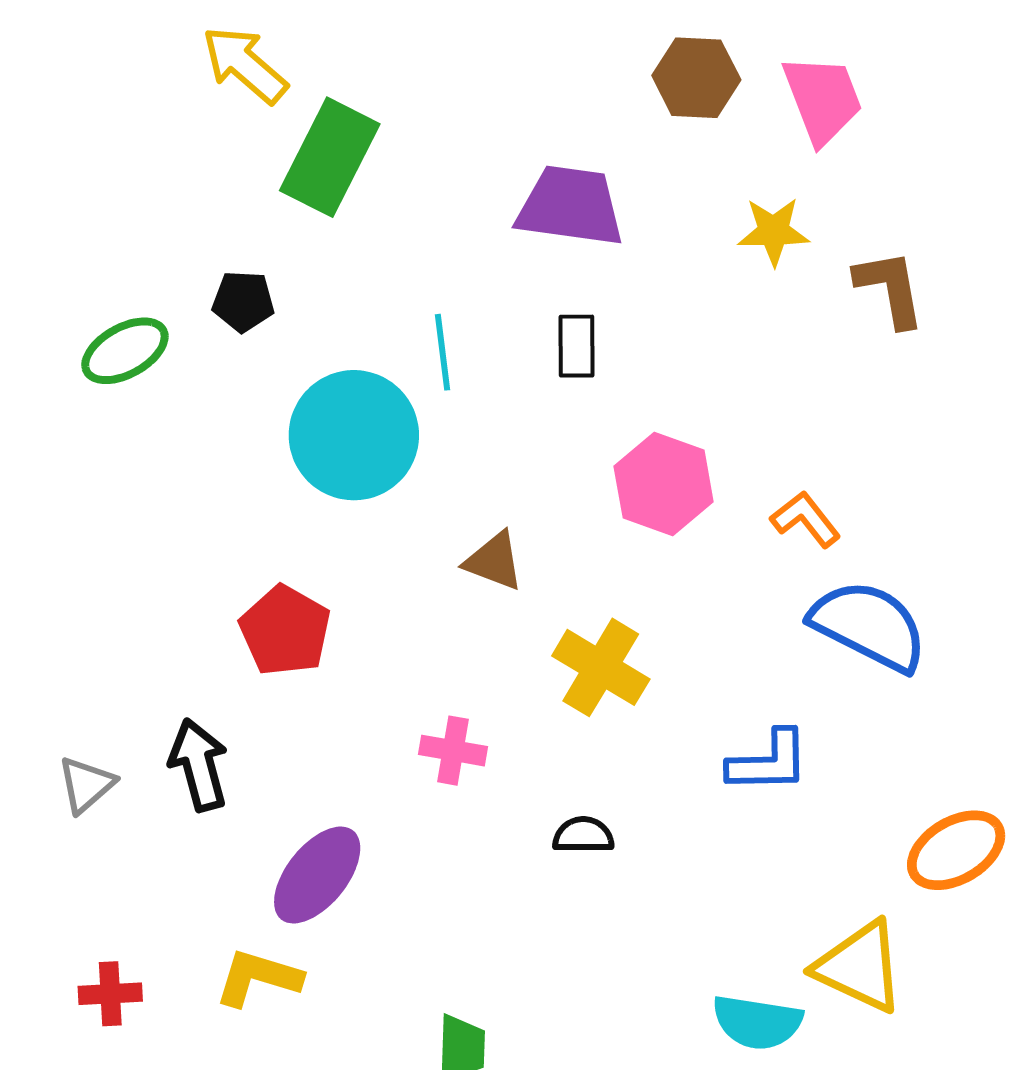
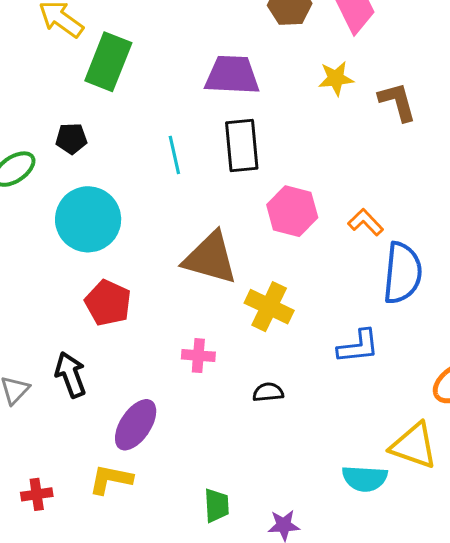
black rectangle: (577, 346) -> (242, 146), size x1.6
cyan circle: (354, 435) -> (88, 219), moved
brown triangle: (494, 561) -> (210, 258), size x1.8
blue semicircle: (869, 626) -> (402, 273), turned 74

